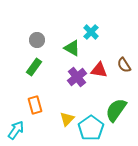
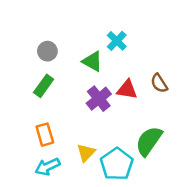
cyan arrow: (16, 130) -> (47, 167), moved, turned -150

